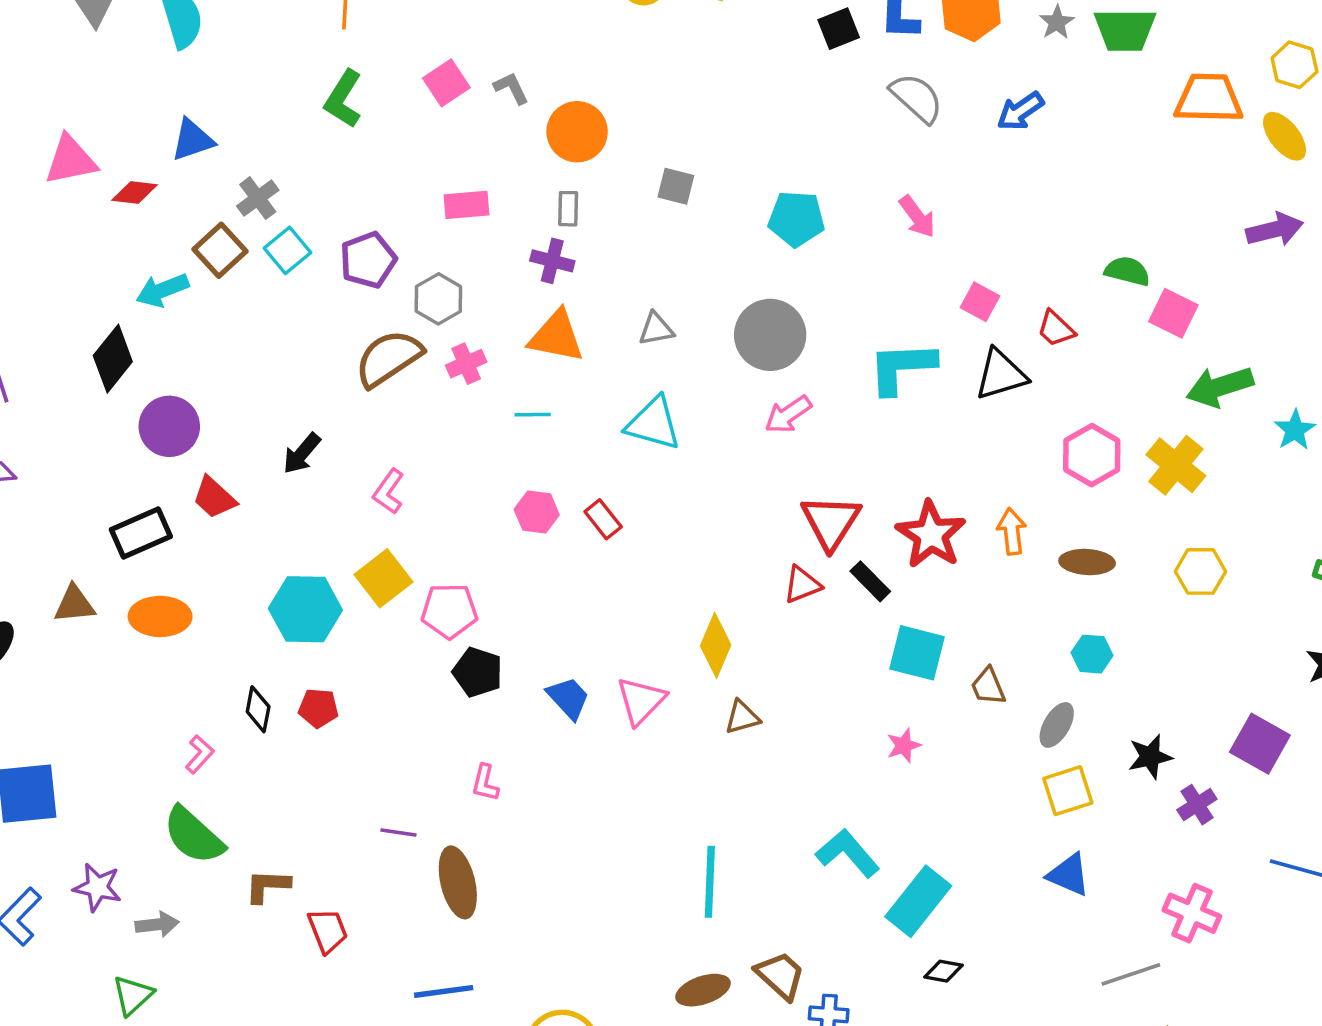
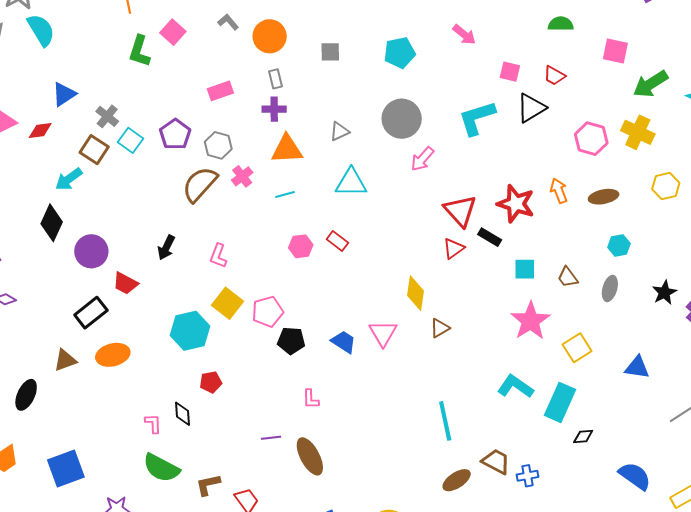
pink square: (446, 83) -> (173, 32), moved
green semicircle: (1127, 271) -> (561, 24), moved
cyan square: (917, 653) -> (525, 269), size x0.7
black diamond: (258, 709) -> (182, 414), moved
pink star: (904, 746) -> (530, 321), size x2.0
pink L-shape: (200, 754) -> (153, 423), turned -30
yellow square: (1068, 791) -> (577, 348), moved

